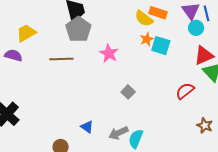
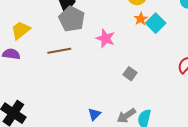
cyan square: (161, 46) -> (156, 23), turned 36
blue triangle: (87, 127) -> (94, 114), turned 48

